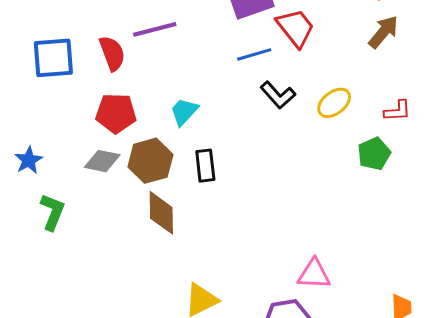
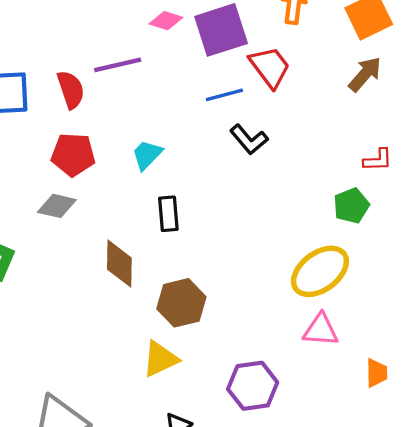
yellow ellipse: (334, 103) -> (320, 271), moved, size x1.6
brown hexagon: (150, 161) -> (181, 303), moved
pink triangle: (314, 274) -> (321, 330), moved

